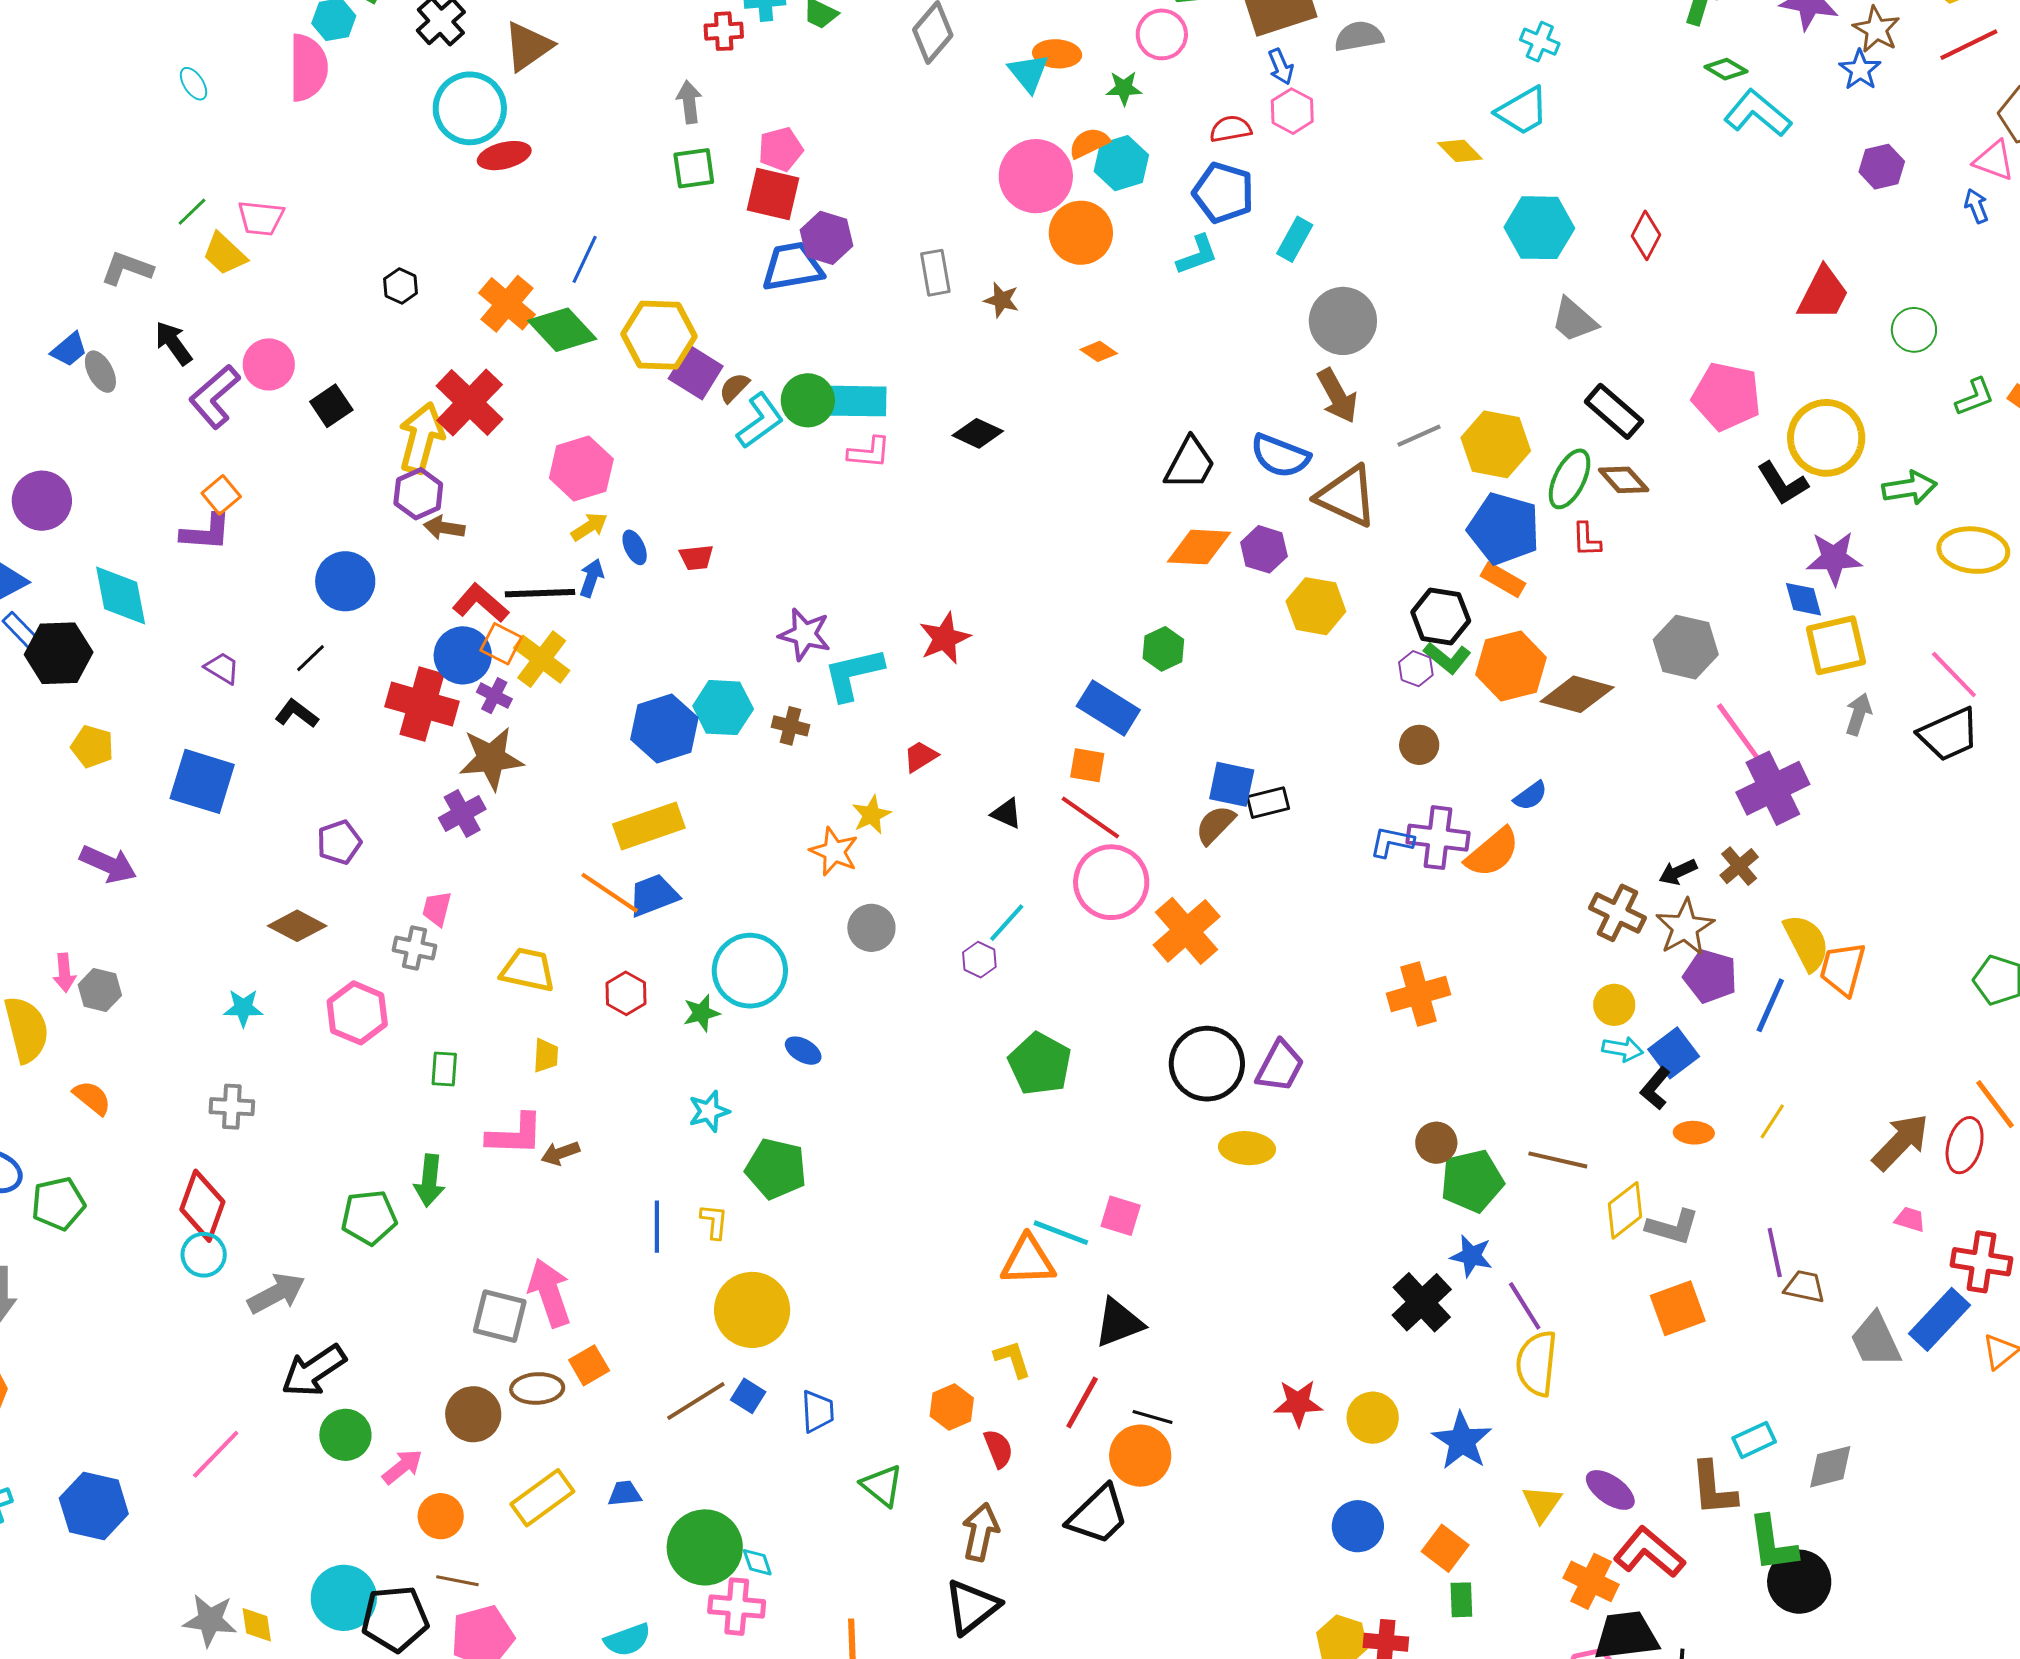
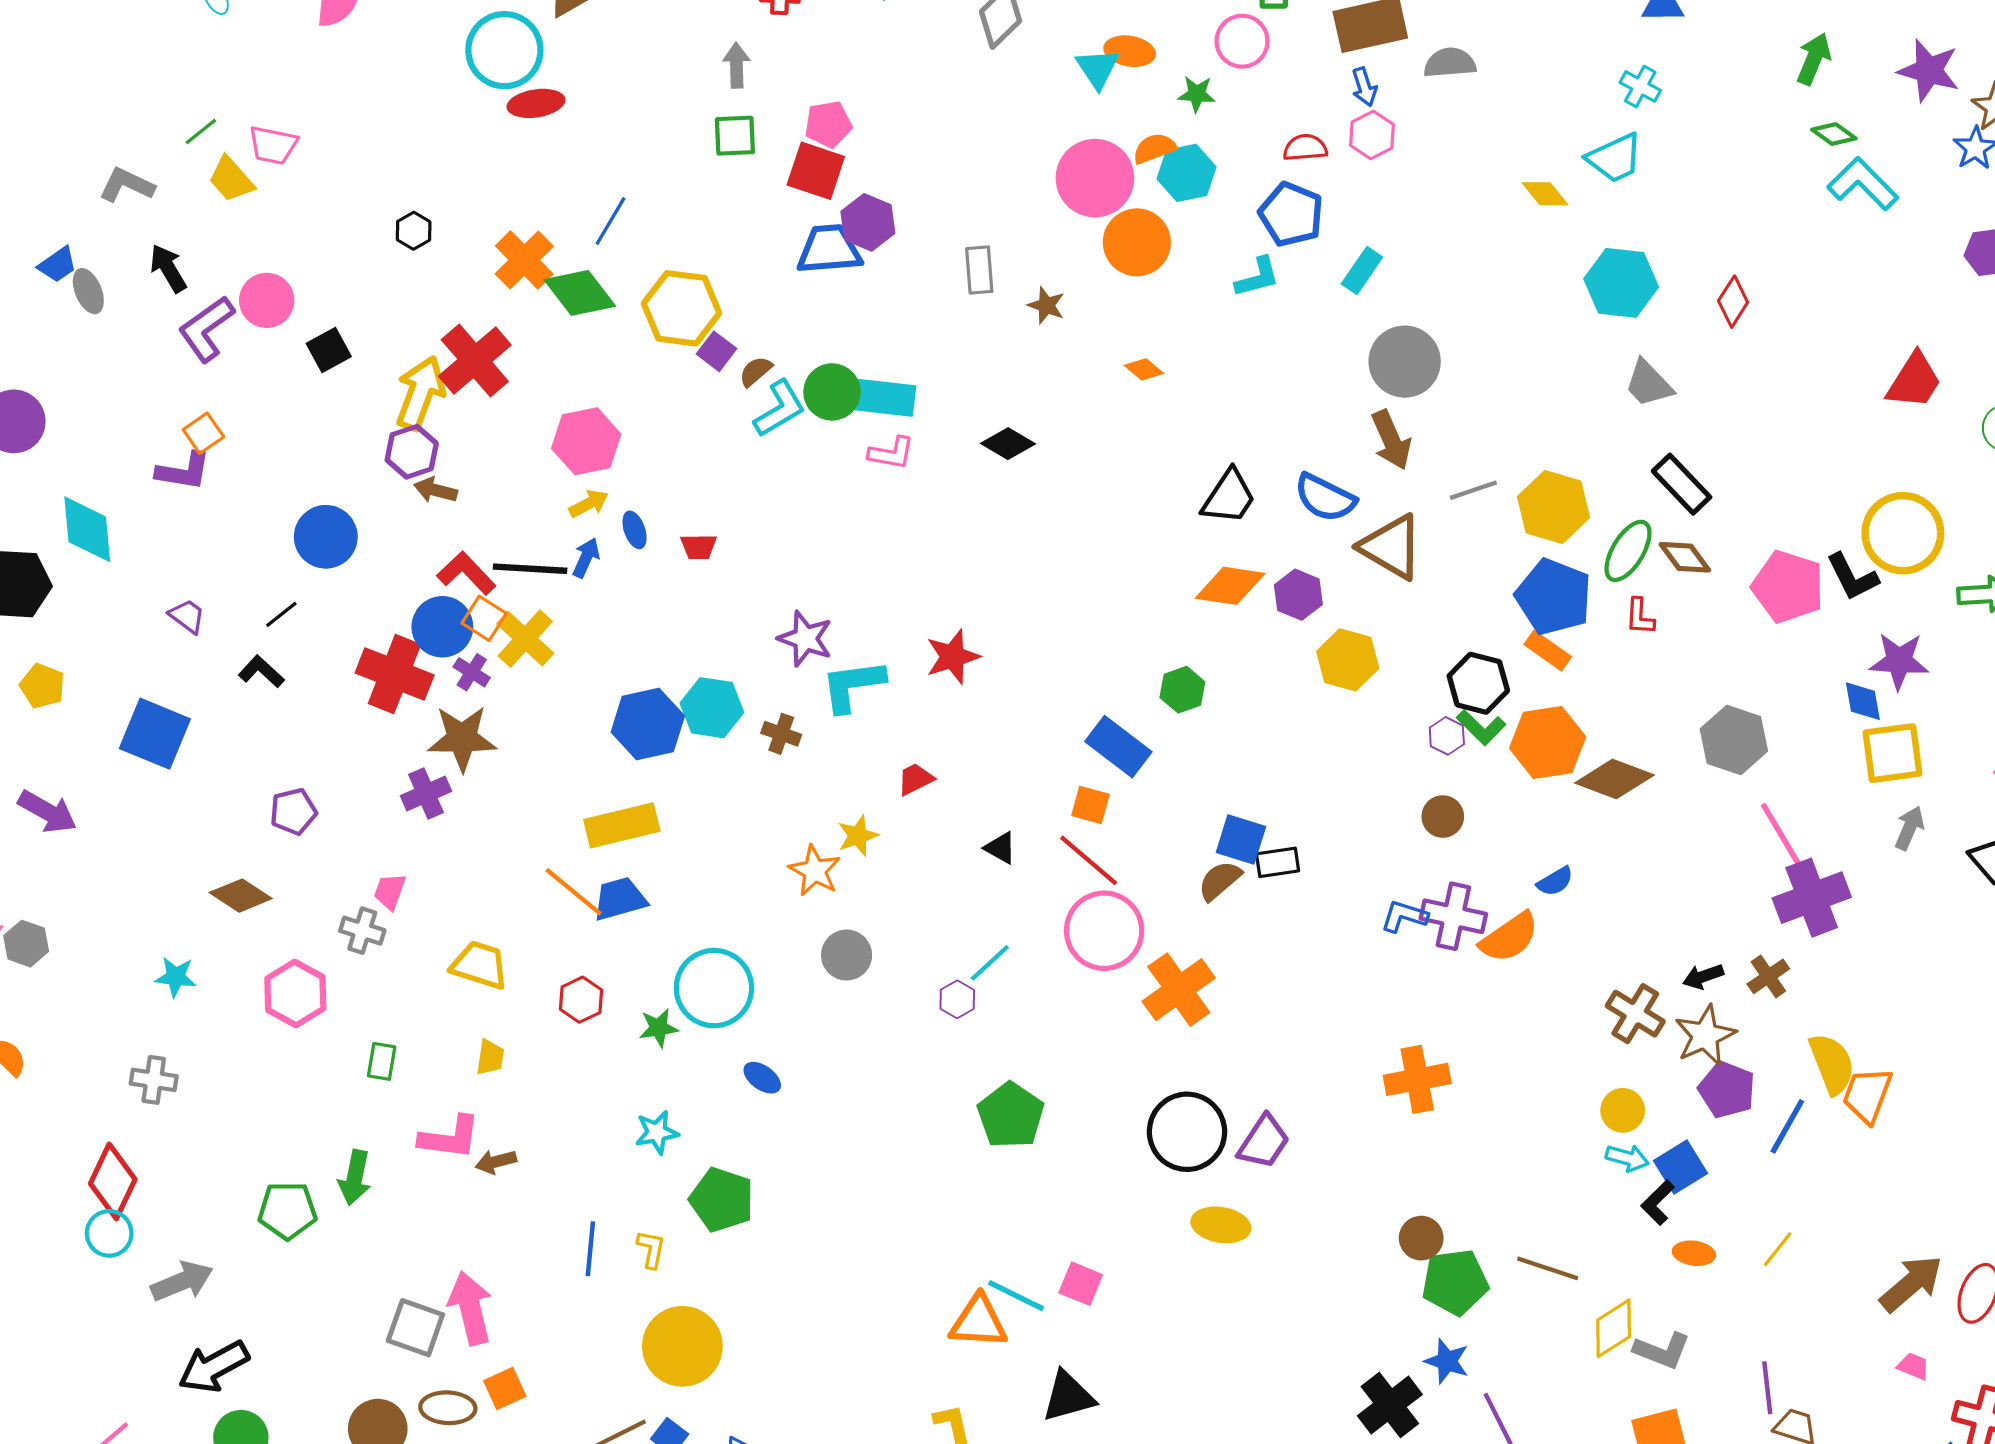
purple square: (696, 372) -> (716, 351), size x0.7
pink pentagon: (1727, 396) -> (1788, 587), moved

